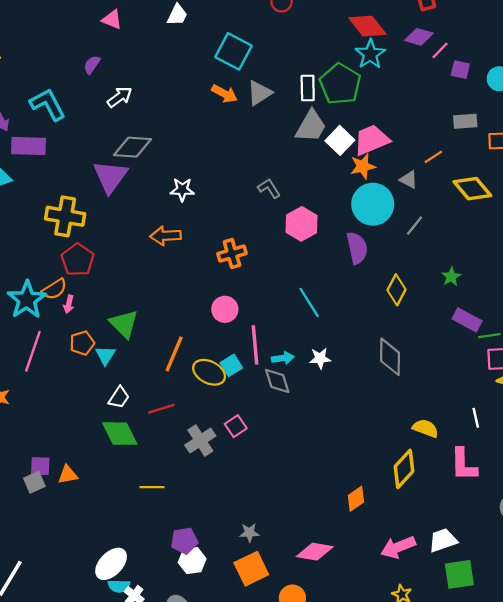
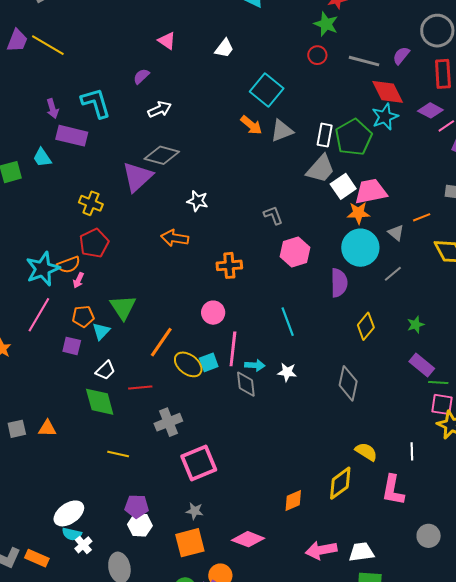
yellow cross: (65, 216) -> (91, 203), size x0.7
pink square: (236, 426) -> (199, 463), moved, size x1.8
purple square: (40, 466) -> (72, 346), moved

